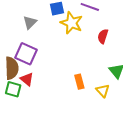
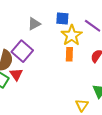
orange rectangle: (79, 82) -> (69, 54), moved

